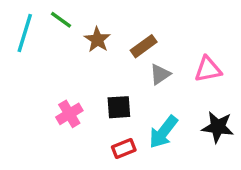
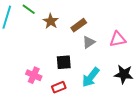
pink cross: (69, 114) -> (34, 75), moved, turned -35
red rectangle: (124, 148) -> (59, 87), moved

